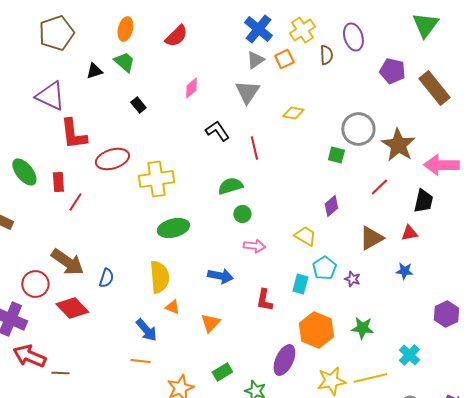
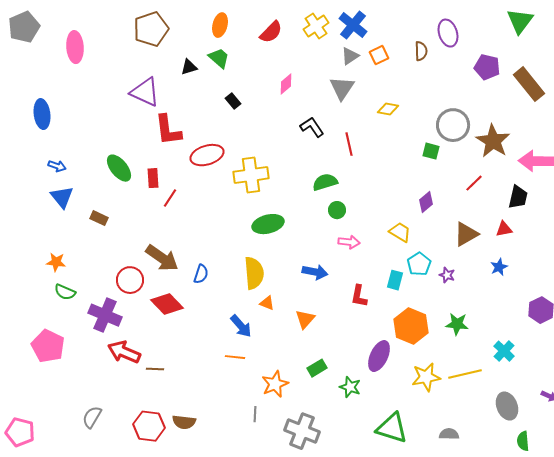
yellow cross: (302, 30) -> (316, 26), moved
blue star: (404, 271) -> (499, 267), turned -30

